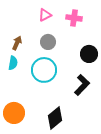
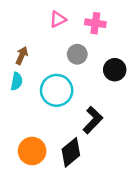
gray circle: (48, 42) -> (77, 54), moved
black L-shape: (82, 85) -> (93, 120), moved
orange circle: (14, 113) -> (32, 151), moved

